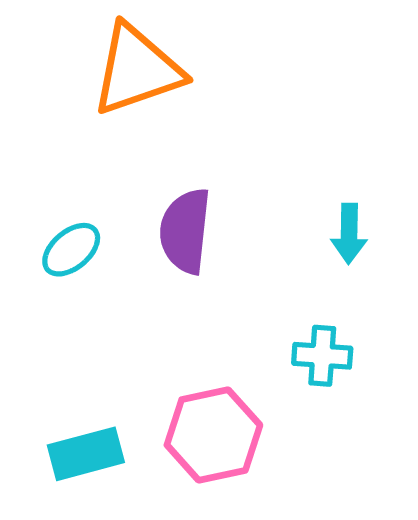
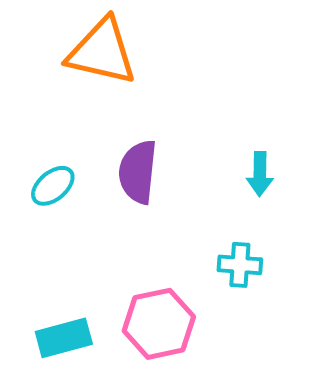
orange triangle: (137, 70) -> (102, 52), turned 32

